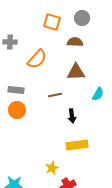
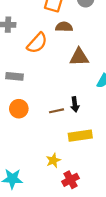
brown semicircle: (75, 42) -> (64, 27), moved
brown line: (55, 95) -> (57, 111), moved
orange circle: (17, 110) -> (19, 109), moved

